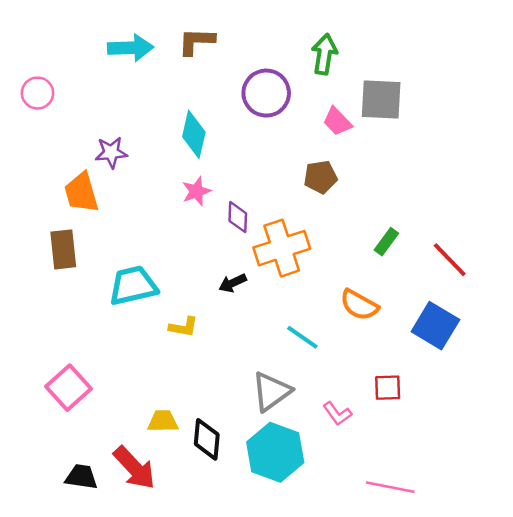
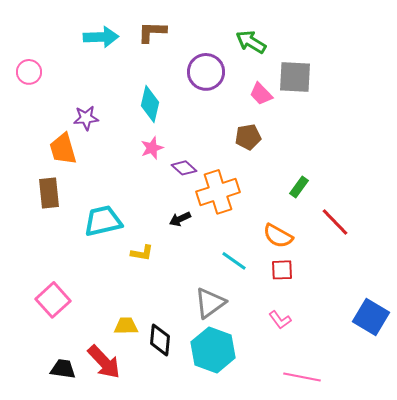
green arrow: (324, 54) -> (251, 42), turned -68
purple diamond: (238, 217) -> (184, 168), turned -50
red line: (450, 260) -> (335, 222), moved
blue square: (435, 326) -> (371, 317), moved
red square: (388, 388) -> (282, 270), moved
pink L-shape: (337, 413) -> (280, 320), moved

